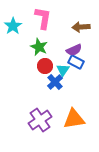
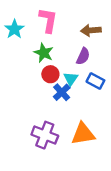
purple semicircle: (74, 50) -> (83, 56), turned -42
blue rectangle: (76, 62) -> (95, 81), moved
purple cross: (40, 120) -> (45, 135), turned -35

